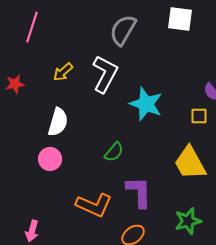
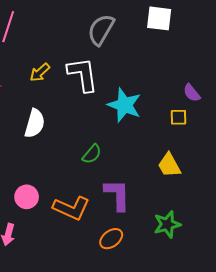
white L-shape: (105, 74) -> (83, 75), turned -36
pink circle: (50, 159) -> (27, 197), moved
yellow trapezoid: (190, 163) -> (169, 165), size x0.7

